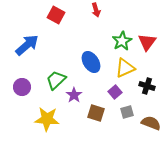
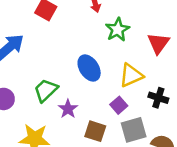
green star: (122, 41) -> (118, 30), moved
gray square: (127, 112) -> (134, 130), size x1.5

